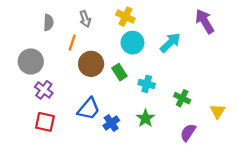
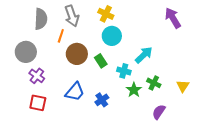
gray arrow: (85, 19) -> (72, 16), size x1.5
gray semicircle: (48, 22) -> (41, 19), size x1.5
cyan arrow: (170, 43) -> (144, 55), moved
yellow triangle: (218, 111) -> (183, 86), moved
green star: (145, 118) -> (134, 90), moved
blue cross: (111, 123) -> (102, 100), moved

